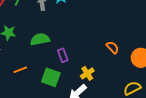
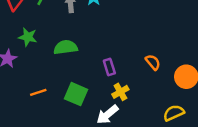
purple rectangle: (63, 55) -> (109, 67), moved
orange line: (20, 70) -> (38, 92), moved

